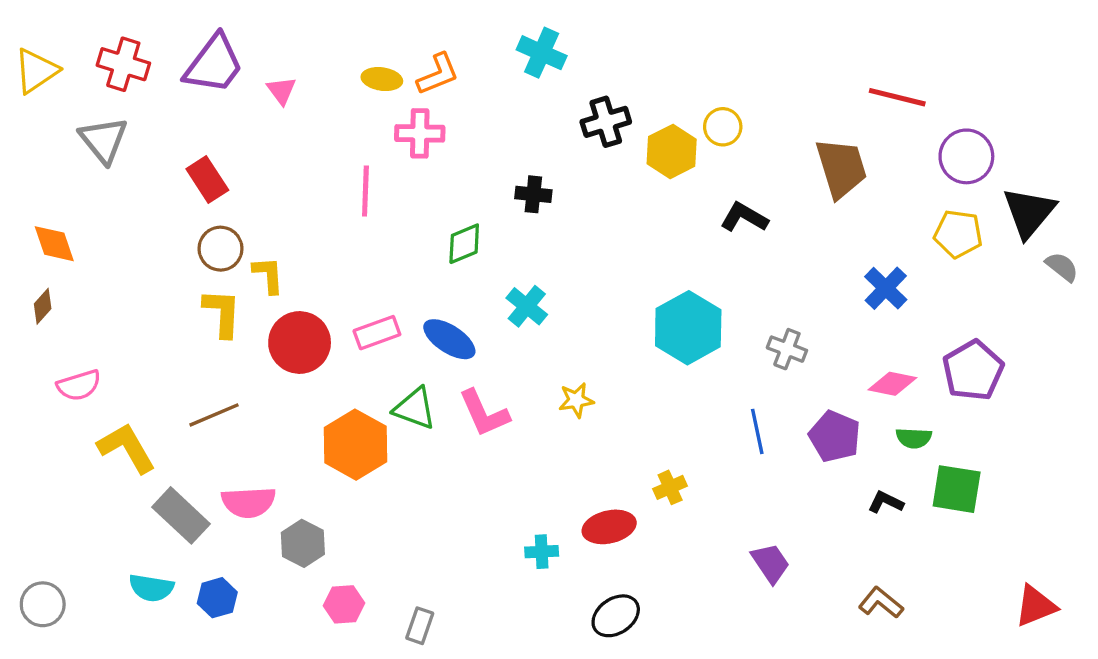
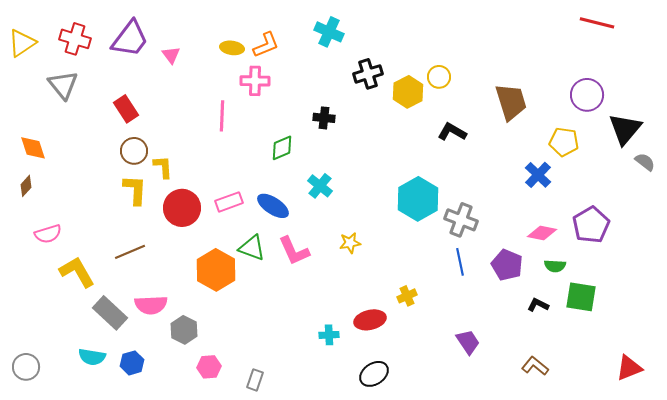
red line: (897, 97) -> (597, 23), moved
yellow pentagon: (958, 234) -> (564, 142), moved
gray cross: (787, 349) -> (461, 220), moved, size x1.4

